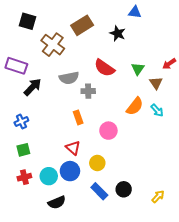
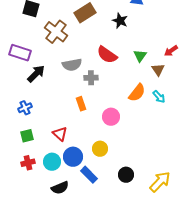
red triangle: (73, 148) -> (60, 134), moved
blue rectangle: (99, 191) -> (89, 175), moved
yellow arrow: (158, 196) -> (160, 182), size x1.6

